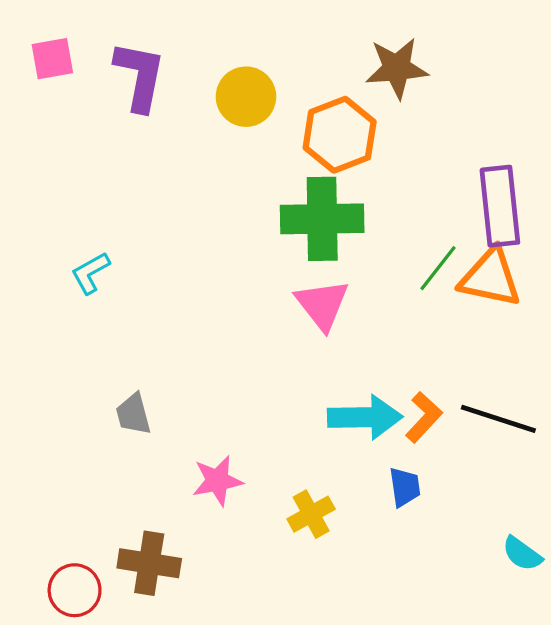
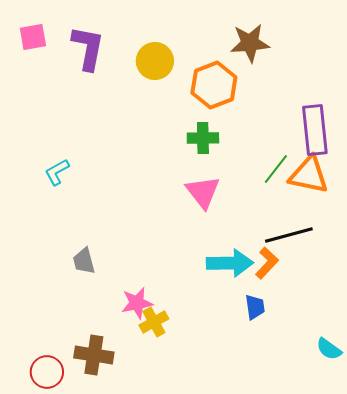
green cross: (322, 219) -> (203, 138), size x0.6
black line: (498, 419) -> (289, 235), moved, turned -33
yellow cross: (311, 514) -> (154, 322), moved

